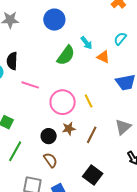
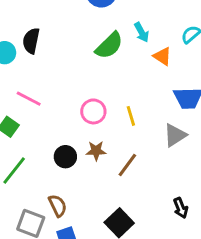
pink line: (30, 85) -> (29, 99), moved
pink circle: (63, 102) -> (93, 111), size x0.7
gray triangle: (123, 127) -> (175, 135), moved
brown semicircle: (50, 160) -> (58, 206), moved

